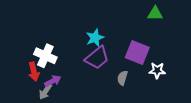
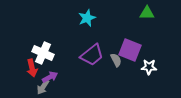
cyan star: (95, 38) -> (87, 18), moved
gray semicircle: (122, 78) -> (116, 60), moved, turned 136

